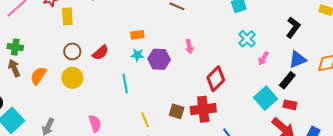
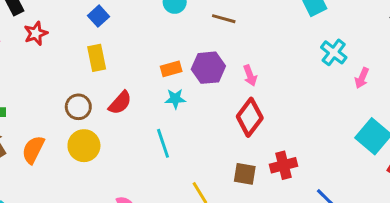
yellow rectangle: (67, 16) -> (97, 58), moved
purple hexagon: (159, 59) -> (208, 68), moved
red diamond: (216, 79) -> (250, 117), moved
red cross: (203, 109) -> (284, 165), size x0.7

